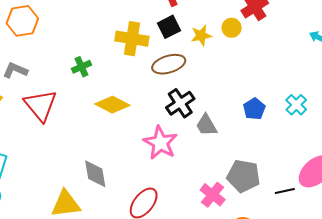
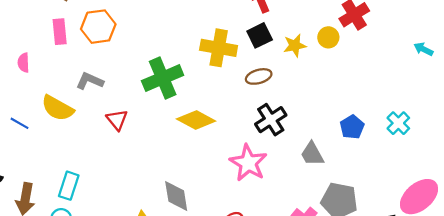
brown ellipse: (169, 64) -> (259, 76), size x0.7
green cross: (81, 67) -> (163, 78), size x1.8
red triangle: (41, 105) -> (117, 120), size x0.6
gray trapezoid: (206, 125) -> (312, 154), moved

